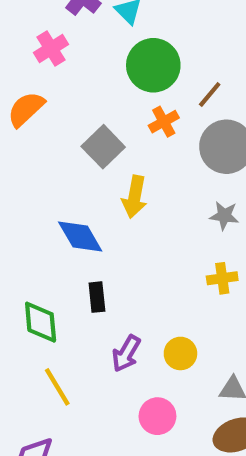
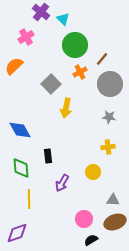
blue diamond: (80, 237) -> (20, 130), moved
yellow circle: (180, 353) -> (93, 172), moved
yellow line: (57, 387) -> (29, 199), turned 30
pink circle: (157, 416) -> (84, 219), moved

